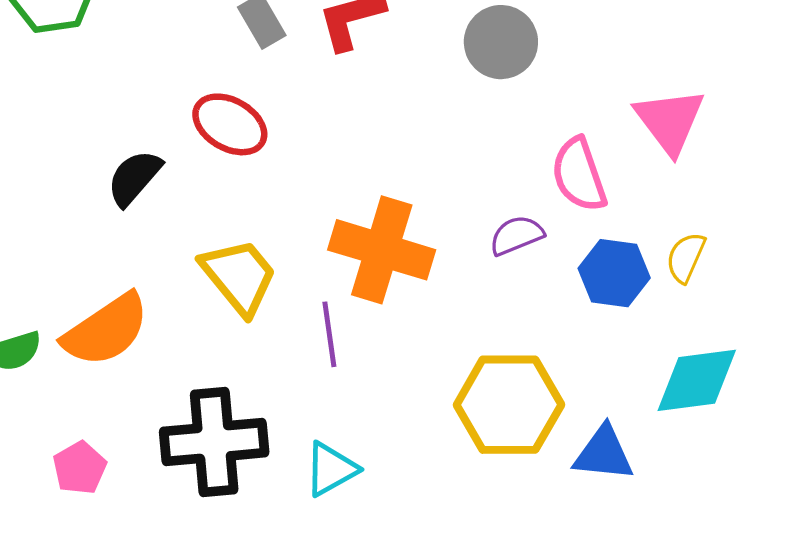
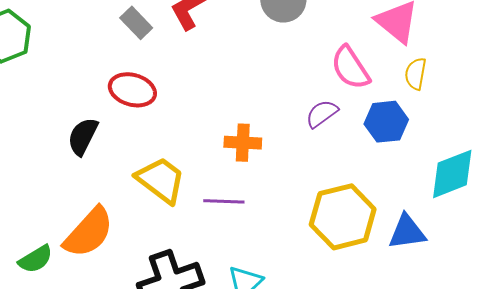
orange cross: (382, 250) -> (243, 143), size x0.6
yellow semicircle: (686, 257) -> (416, 74), moved
purple line: (329, 334) -> (224, 201), turned -66

